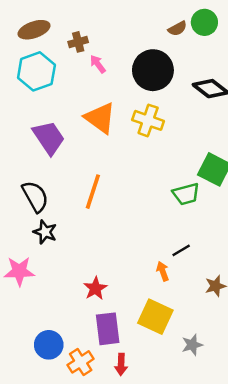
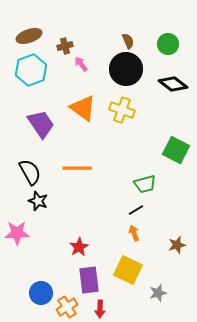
green circle: (204, 22) -> (168, 44), moved
brown semicircle: (177, 28) -> (128, 41), moved, turned -84
orange line: (93, 192) -> (77, 168), turned 72
green trapezoid: (186, 194) -> (145, 184), moved
black line: (181, 250) -> (136, 210), moved

